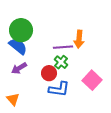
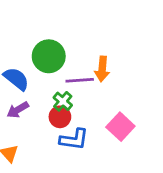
green circle: (21, 30) -> (49, 56), moved
green cross: (61, 62) -> (63, 101), moved

